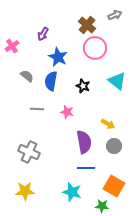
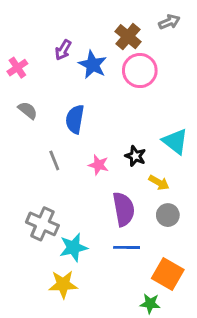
blue star: (58, 57) -> (93, 65), moved
gray semicircle: (27, 76) -> (28, 110), moved
cyan triangle: (117, 81) -> (175, 141), moved
black star: (83, 86) -> (135, 156), moved
gray line: (37, 109) -> (54, 160), turned 64
yellow star: (25, 191) -> (63, 284), moved
cyan star: (72, 192) -> (73, 247), moved, turned -30

